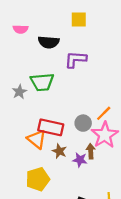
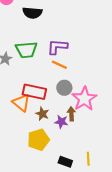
purple L-shape: (76, 59) -> (57, 47), moved
orange line: (104, 113) -> (59, 65), moved, turned 70
yellow pentagon: (38, 179) -> (38, 140), moved

